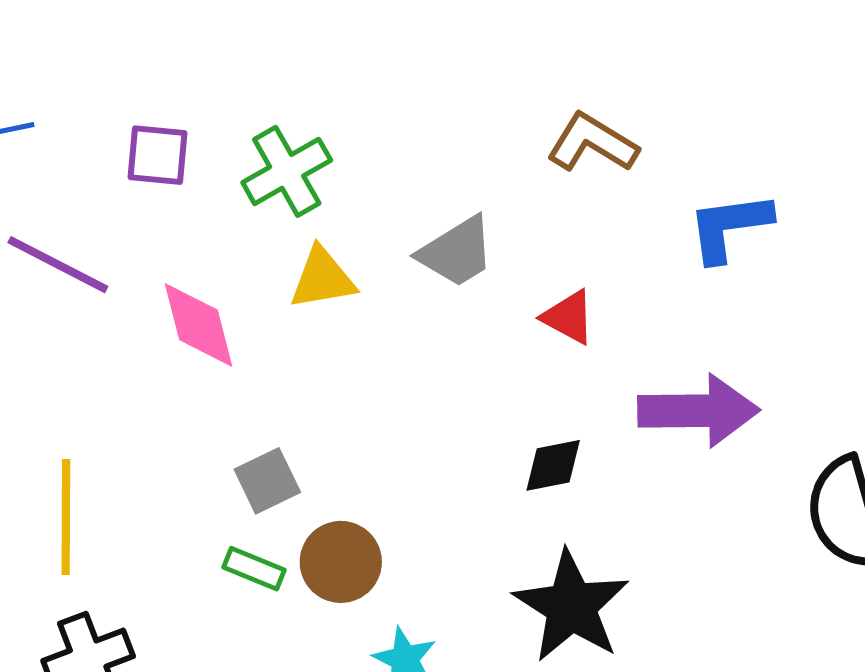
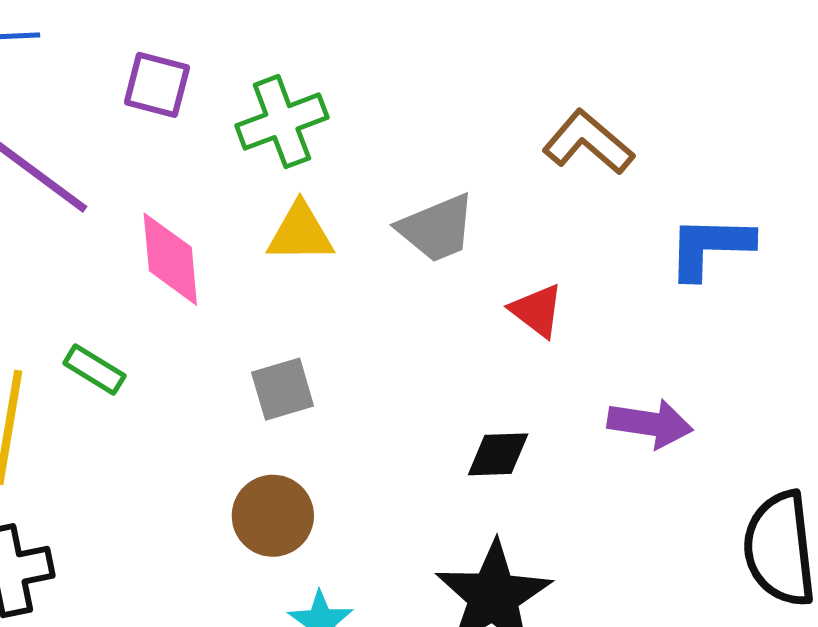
purple arrow: (699, 411) -> (650, 424), size x0.7
gray square: (267, 481) -> (283, 389), moved
green rectangle: (254, 569) -> (94, 370), moved

